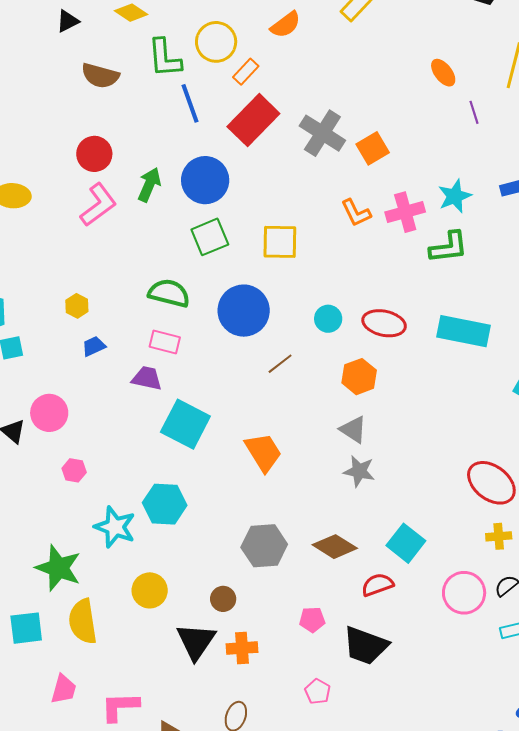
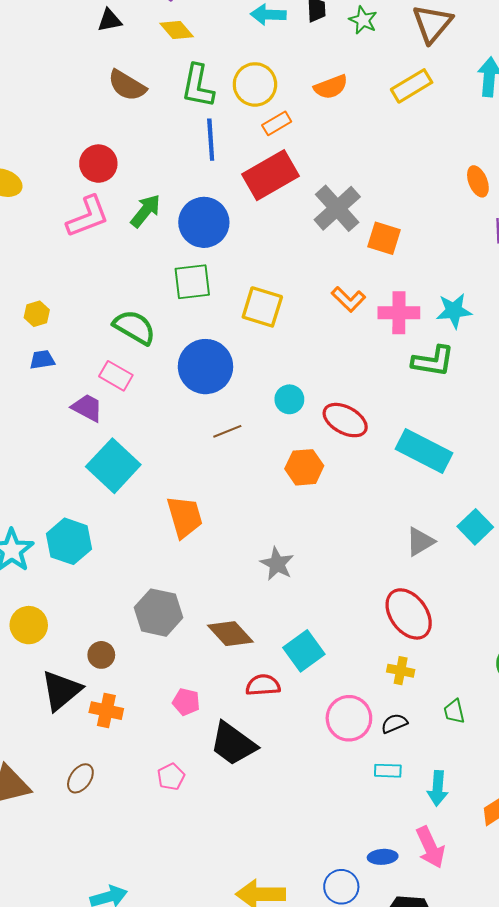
orange square: (373, 148) -> (384, 238), turned 32
orange L-shape: (356, 213) -> (348, 299), turned -36
gray triangle: (353, 430) -> (420, 542), moved, turned 40

